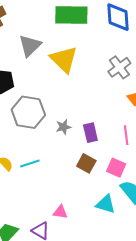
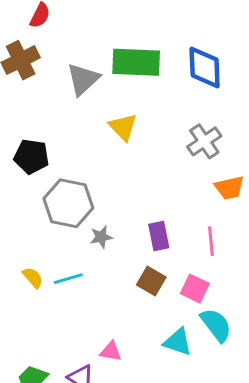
gray triangle: (30, 46) -> (83, 79), moved
yellow triangle: (64, 59) -> (123, 127), size x0.7
gray star: (64, 127) -> (101, 237), moved

